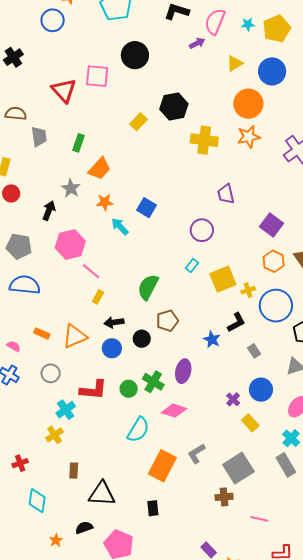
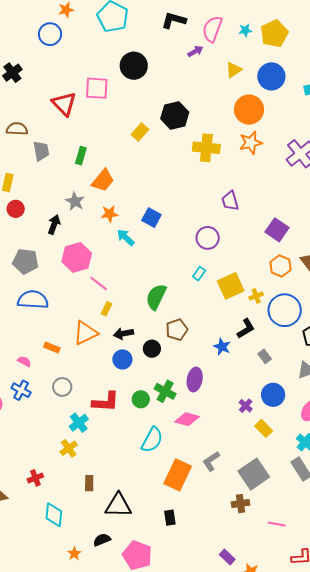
orange triangle: (75, 336) -> (86, 333), moved

